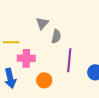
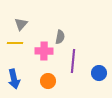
gray triangle: (42, 23) -> (21, 24), moved
pink cross: (26, 58) -> (44, 51), moved

